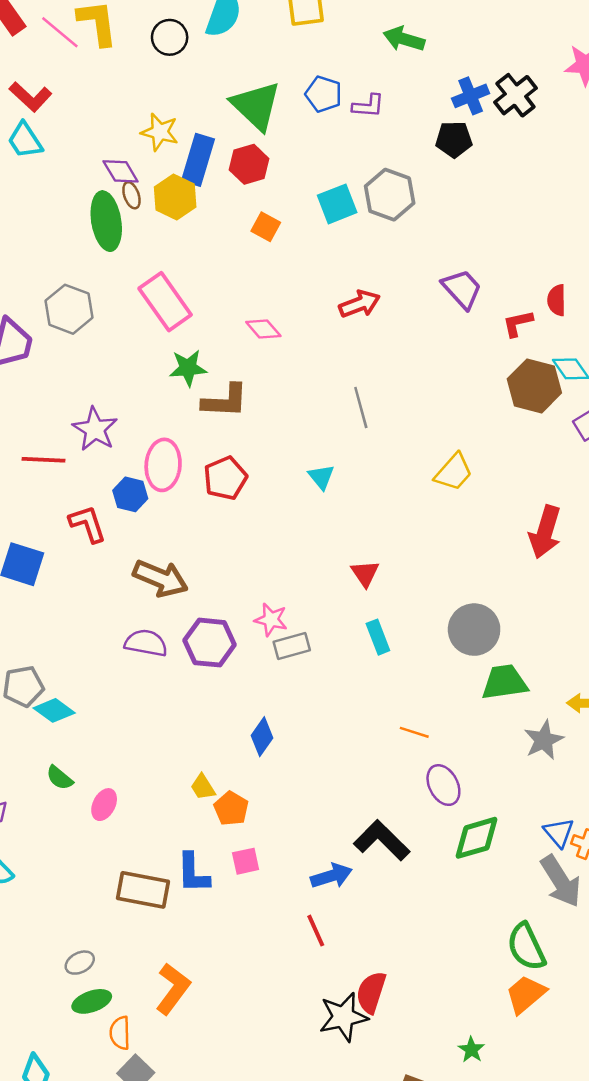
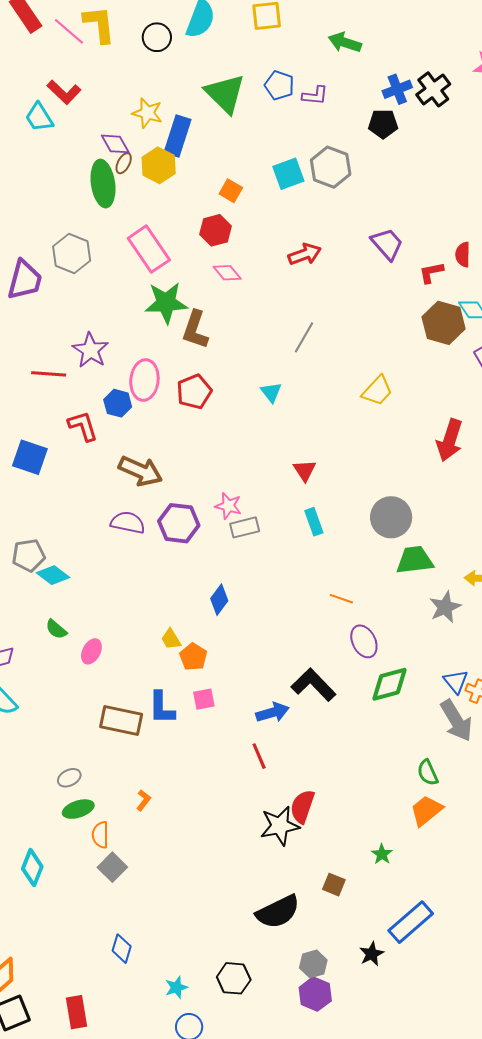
red L-shape: (30, 97) -> (64, 92), moved
red hexagon: (249, 164) -> (215, 230), moved
brown ellipse: (131, 195) -> (124, 163), turned 45
green star: (188, 368) -> (166, 303), size x1.4
brown L-shape: (225, 401) -> (195, 330), turned 105
gray line: (361, 407) -> (304, 337), turned 44
green semicircle: (526, 947) -> (428, 773), size x0.7
orange L-shape: (173, 989) -> (144, 800), size x0.5

